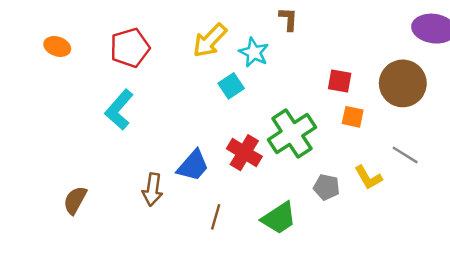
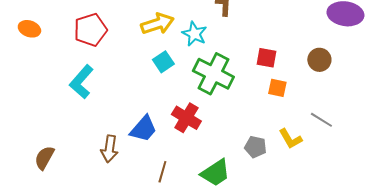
yellow arrow: (210, 41) -> (157, 24), turned -152
brown circle: (403, 83) -> (319, 60), size x0.6
cyan square: (231, 86) -> (163, 62), moved
green cross: (292, 133) -> (213, 74), moved, turned -30

